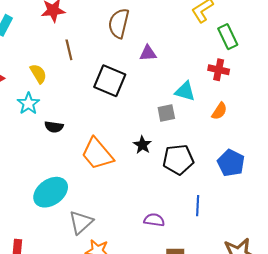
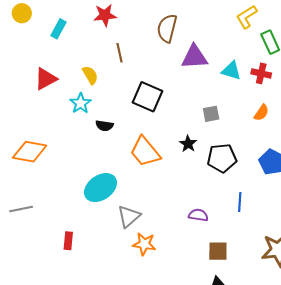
purple triangle: (148, 53) -> (194, 57), size x1.6
black square: (110, 81) -> (147, 97), moved
cyan triangle: (185, 91) -> (231, 71), moved

